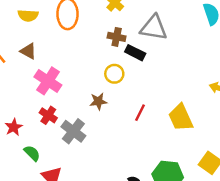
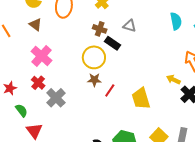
gray triangle: (154, 28) -> (130, 26), size x0.6
brown triangle: (28, 51) -> (36, 25), moved
yellow circle: (114, 74) -> (94, 57), size x1.5
brown star: (98, 101) -> (94, 80), moved

